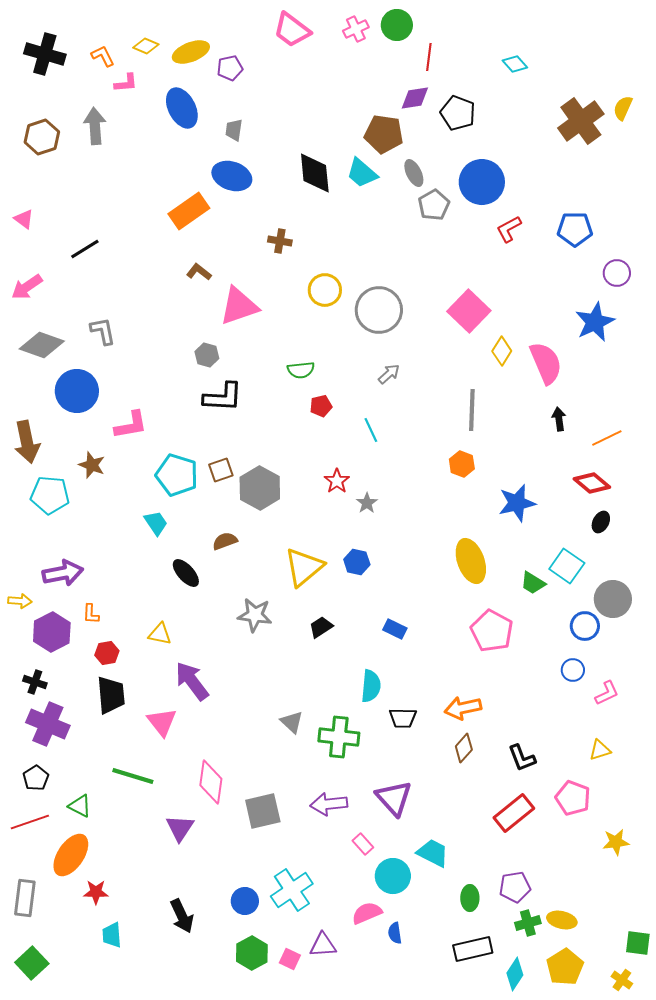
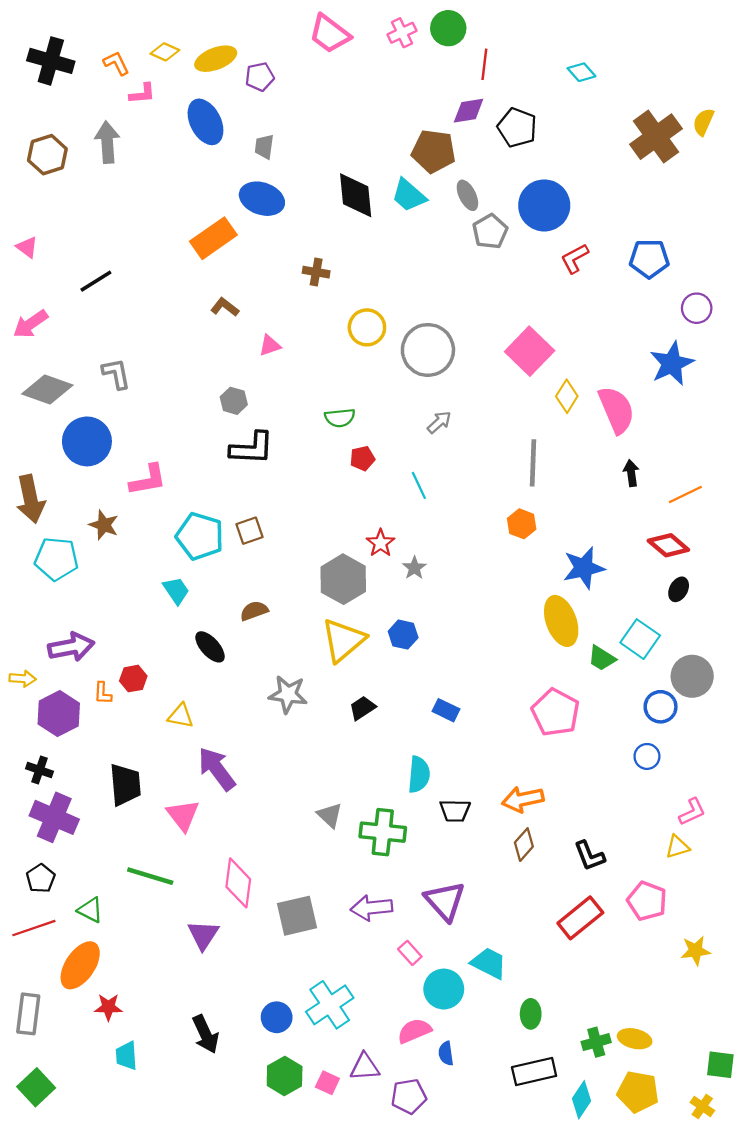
pink triangle: (239, 306) -> (270, 345), size x0.5
gray hexagon: (260, 488) -> (343, 579), moved
yellow ellipse: (471, 561) -> (561, 621), moved
red hexagon: (107, 653) -> (133, 679), moved
pink L-shape: (607, 693) -> (692, 812), moved
purple pentagon: (515, 887) -> (409, 1096), moved
yellow pentagon: (565, 967) -> (638, 1092), turned -30

